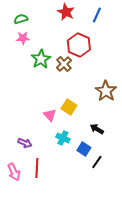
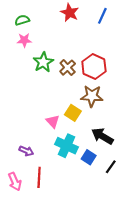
red hexagon: (79, 45) -> (94, 66), moved
brown star: (106, 91) -> (92, 96), moved, turned -30
black arrow: (97, 129) -> (102, 136), size x1.5
cyan cross: (63, 138) -> (66, 146), size x1.5
black line: (97, 162) -> (111, 167), moved

